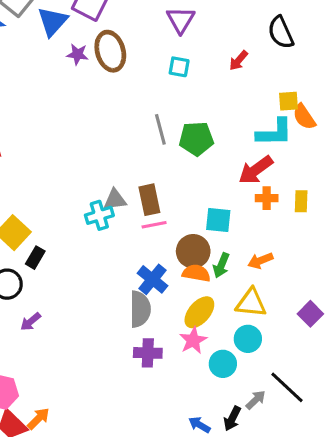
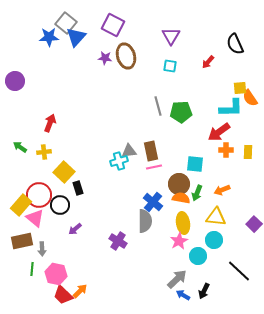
blue triangle: (52, 21) -> (76, 37), moved
black rectangle: (35, 258) -> (78, 188), turned -48
yellow ellipse: (199, 312) -> (183, 223), turned -50
purple cross: (148, 353) -> (118, 241), moved, turned 30
gray arrow: (256, 400) -> (177, 279), moved, size x1.5

